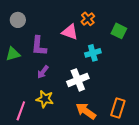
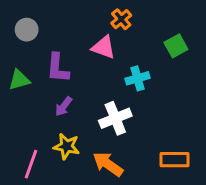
orange cross: (88, 19) -> (121, 19), moved
green square: (119, 31) -> (176, 46), turned 35
orange rectangle: (118, 108) -> (174, 160), turned 72
orange arrow: (86, 111) -> (108, 164), moved

